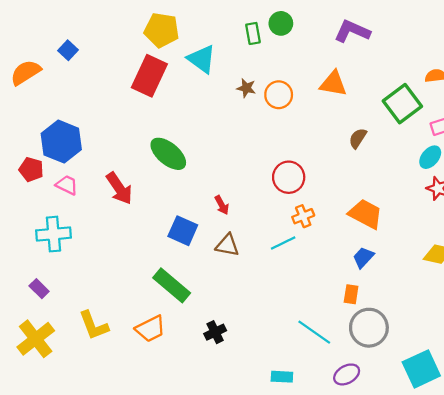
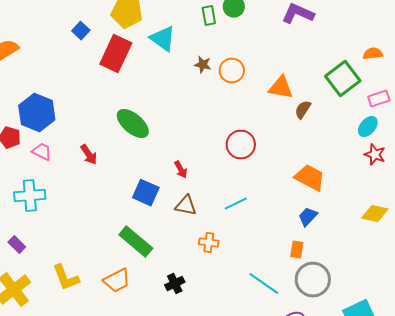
blue square: (68, 50) -> (81, 31), moved
orange triangle: (333, 84) -> (281, 88), moved
red arrow: (119, 188) -> (89, 155), size x0.7
orange cross: (303, 216) -> (209, 243), moved, turned 30

